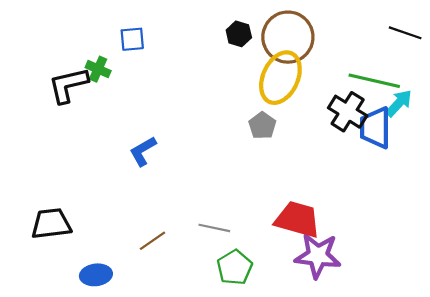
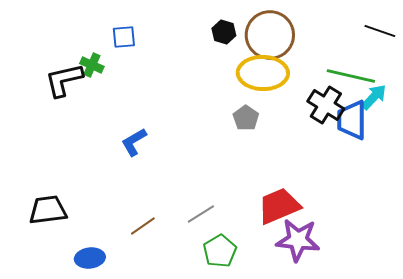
yellow ellipse: (280, 78) -> (263, 73), turned 66
red trapezoid: (297, 219) -> (279, 206), turned -39
gray line: (214, 228) -> (201, 214), turned -44

